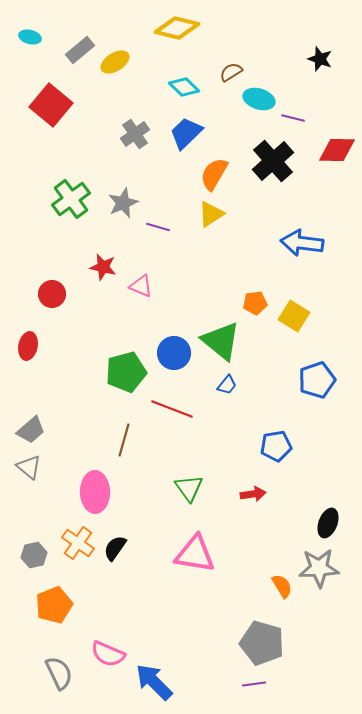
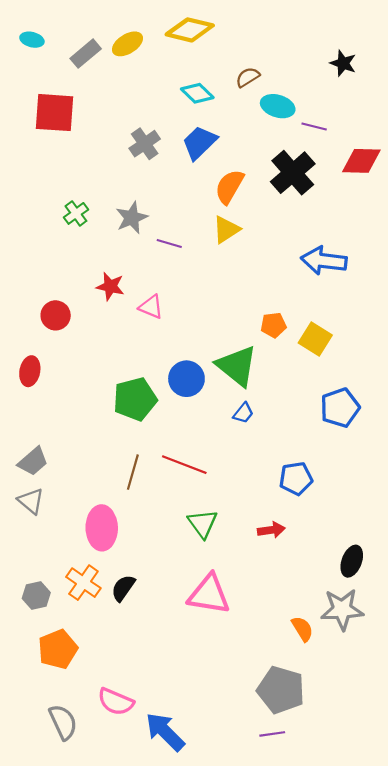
yellow ellipse: (115, 62) -> (127, 44), moved
red square: (51, 105) -> (54, 113), turned -36
green cross: (71, 199) -> (76, 213), size x0.6
red line: (172, 409) -> (184, 465), moved

